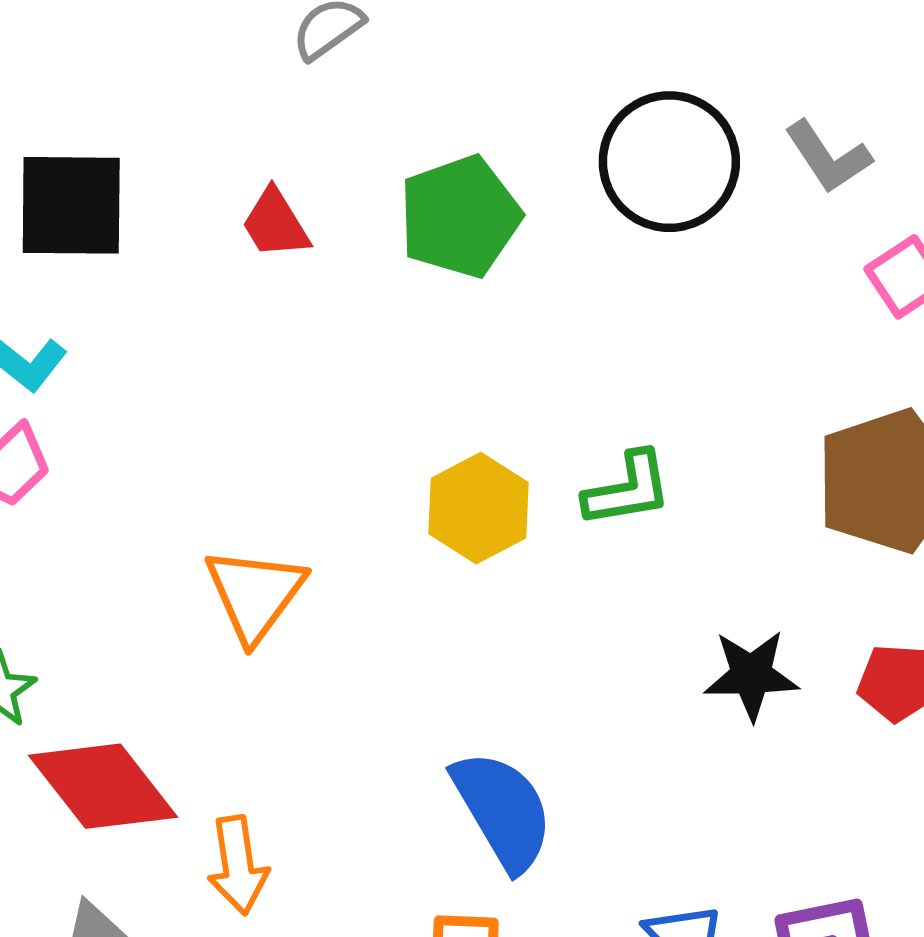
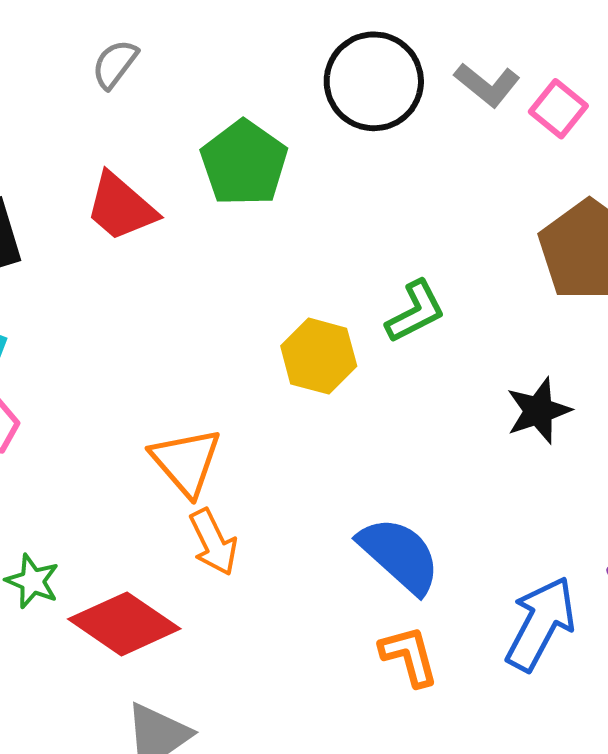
gray L-shape: (828, 157) -> (487, 85), moved
red trapezoid: (275, 224) -> (121, 207), size x1.4
orange arrow: (238, 865) -> (213, 542), moved

